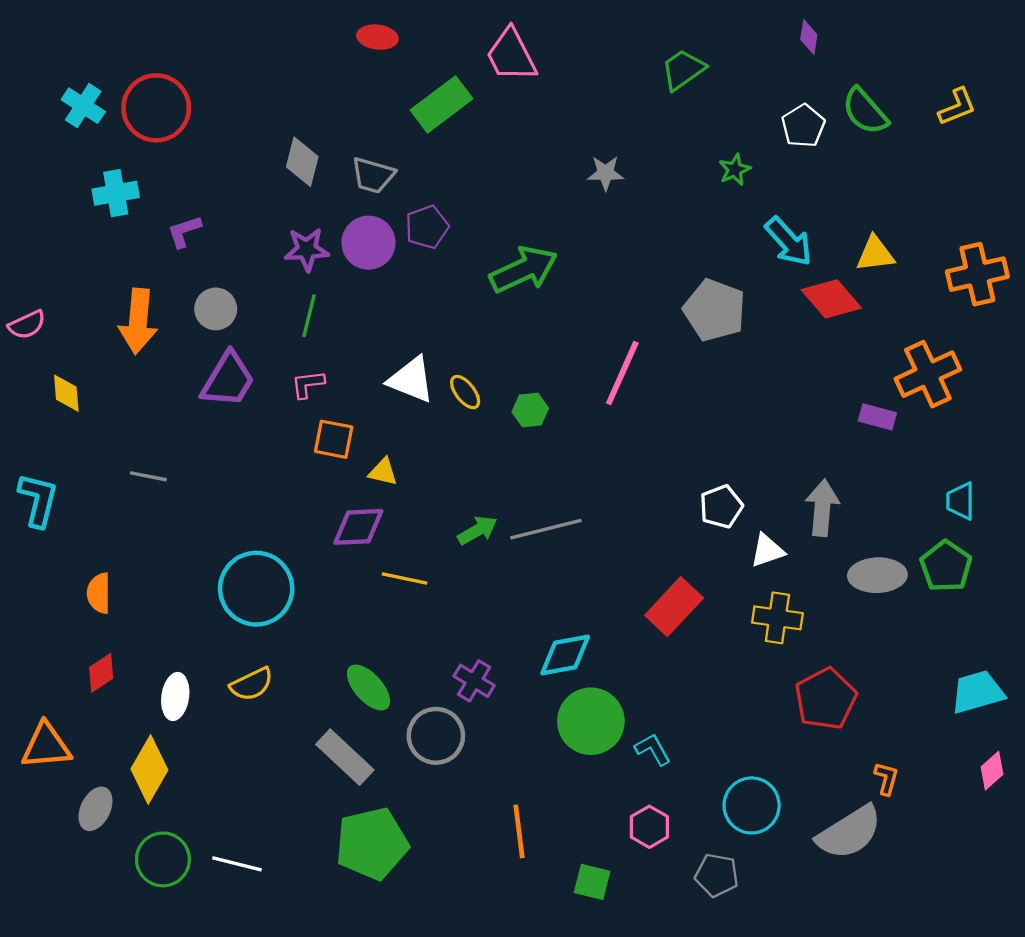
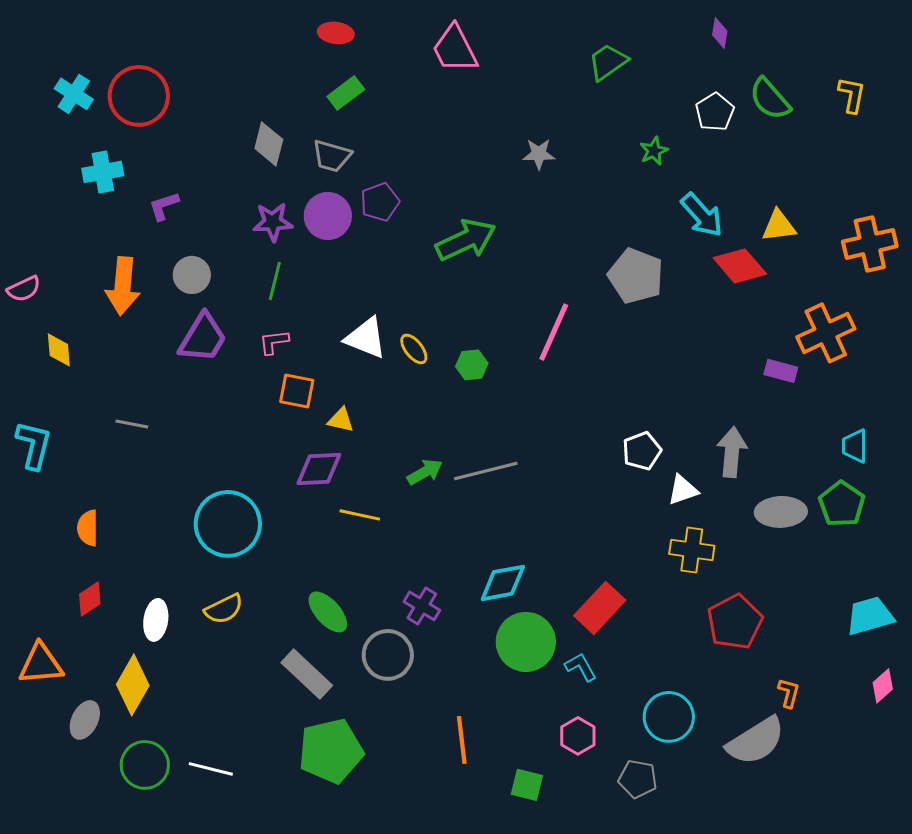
green rectangle: (442, 104) -> (346, 93), moved, size x0.7
yellow L-shape: (957, 107) -> (852, 95), turned -57
red rectangle: (674, 607) -> (600, 608), moved

